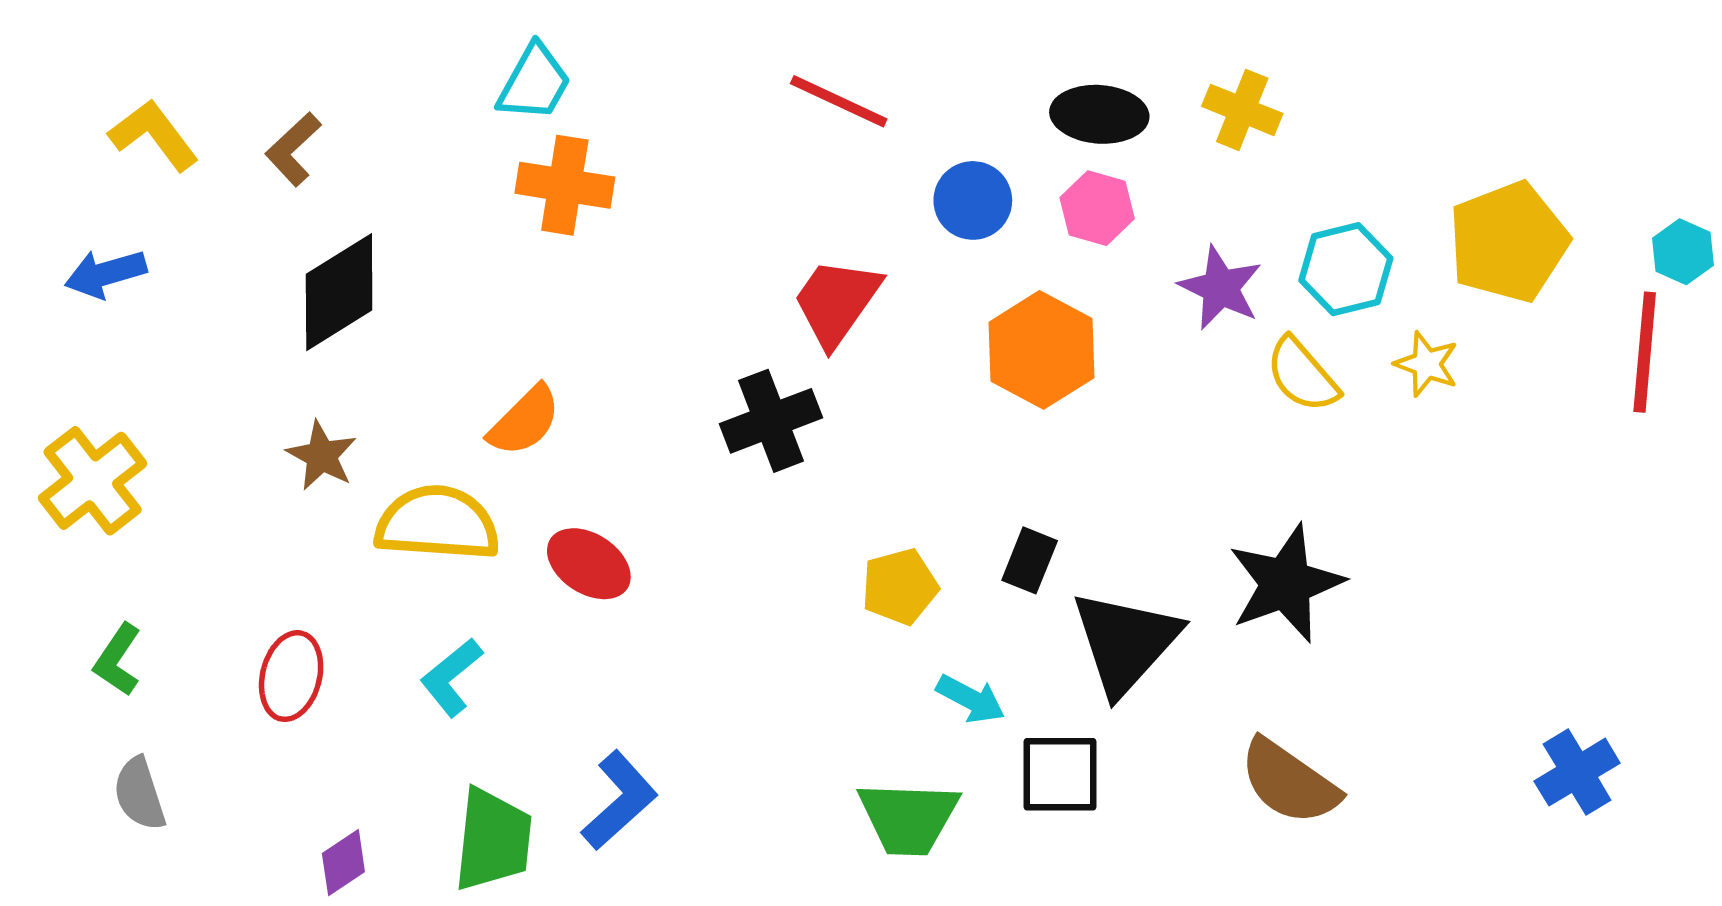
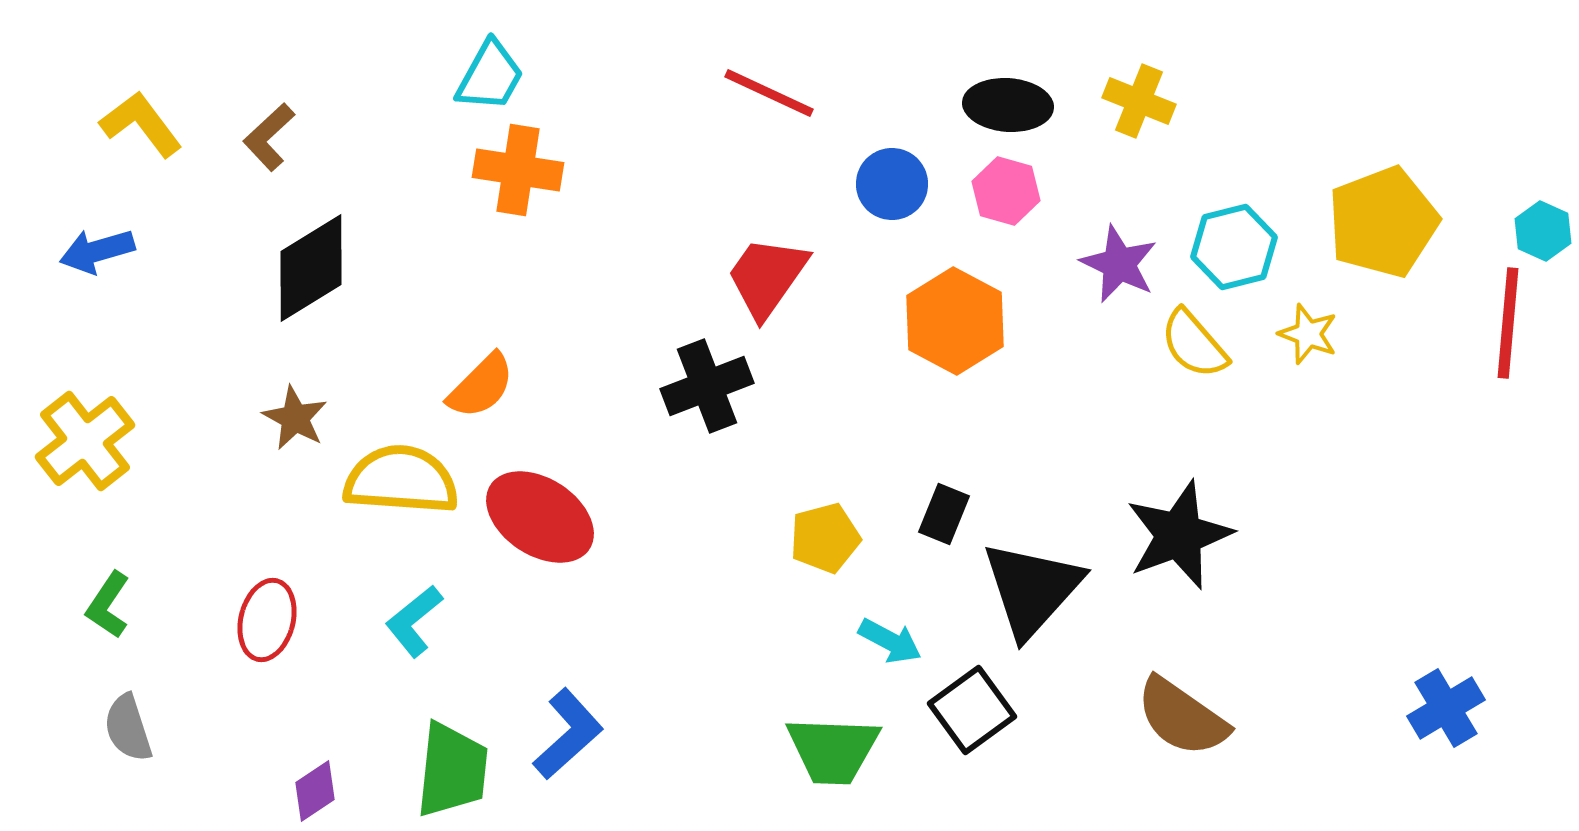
red ellipse: (589, 564) -> (540, 517), size x1.4
black square: (1060, 774) -> (972, 710), turned -36

